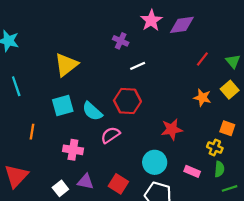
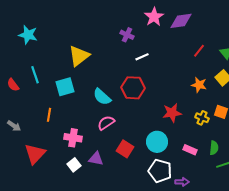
cyan square: (63, 106) -> (65, 87), moved
pink semicircle: (110, 135) -> (106, 123), moved
yellow cross: (215, 148) -> (202, 118), moved
pink cross: (73, 150) -> (73, 138), moved
red square: (118, 184) -> (125, 149), moved

